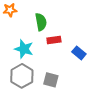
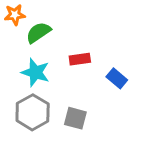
green semicircle: (41, 22) -> (38, 33), moved, turned -114

